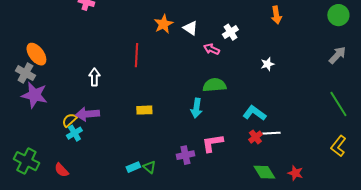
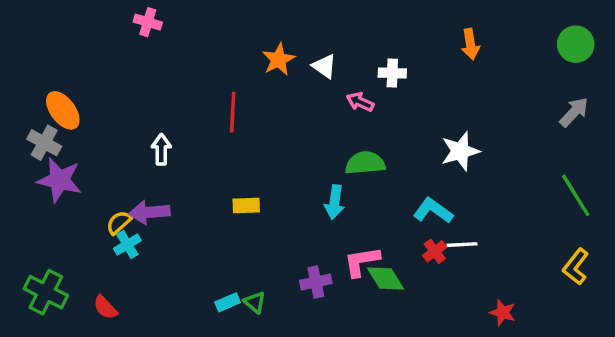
white cross: (230, 32) -> (392, 73), turned 35
white star: (267, 64) -> (460, 151), moved, size x1.6
green diamond: (264, 172) -> (385, 279), moved

